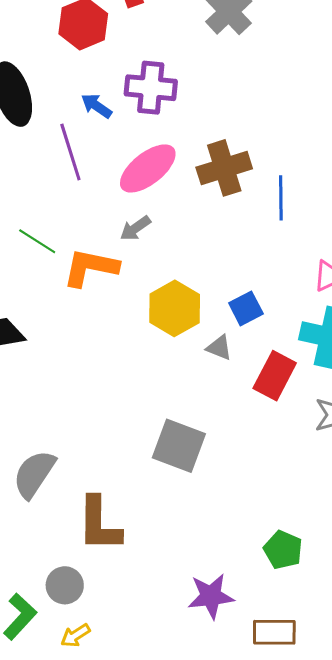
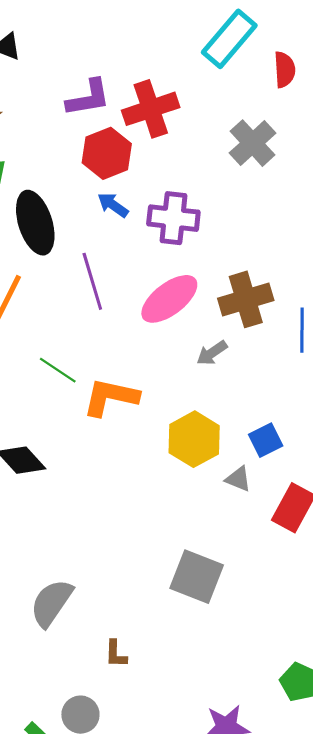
blue arrow: (96, 106) -> (113, 205), moved
gray arrow: (135, 228) -> (212, 353), moved
brown L-shape: (99, 524) -> (116, 654), size x0.5

